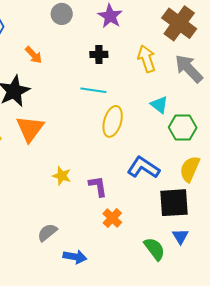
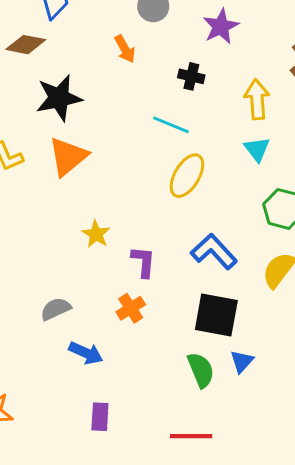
orange arrow: (34, 55) -> (125, 49), moved
cyan triangle: (159, 105) -> (257, 149), moved
black square: (174, 203) -> (216, 315), moved
orange cross: (112, 218) -> (131, 308), moved

